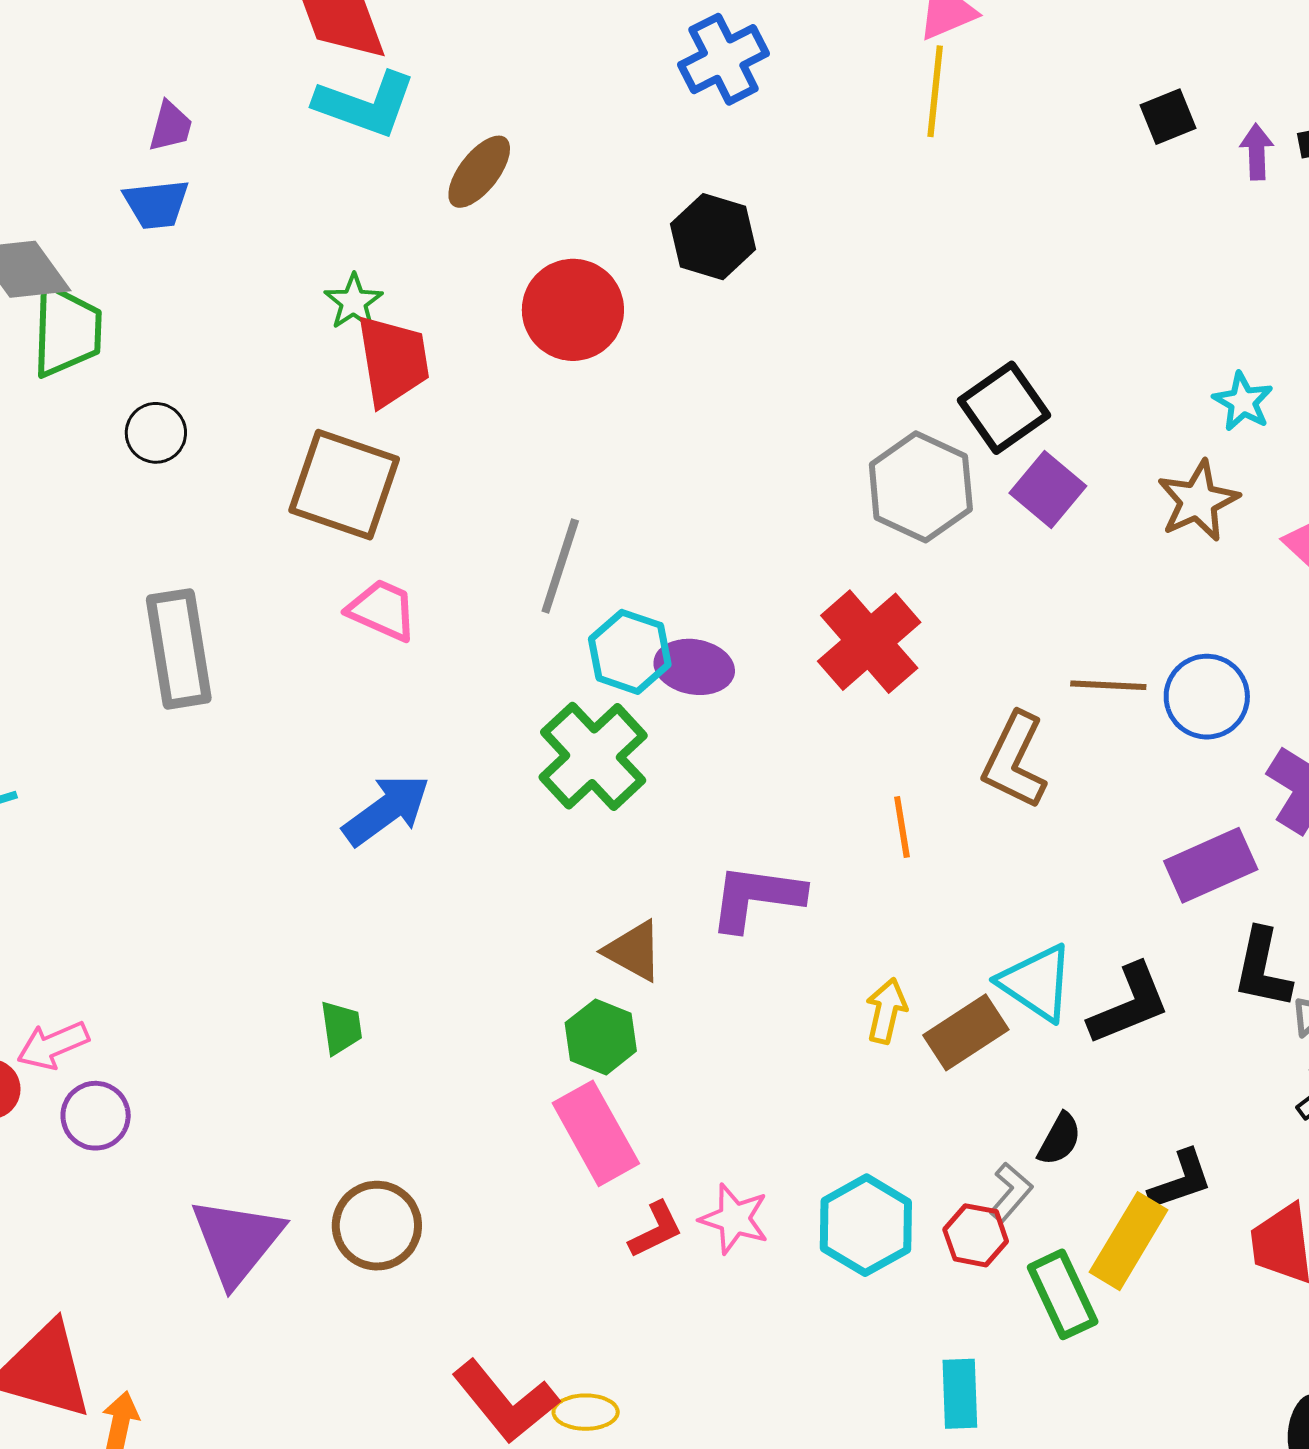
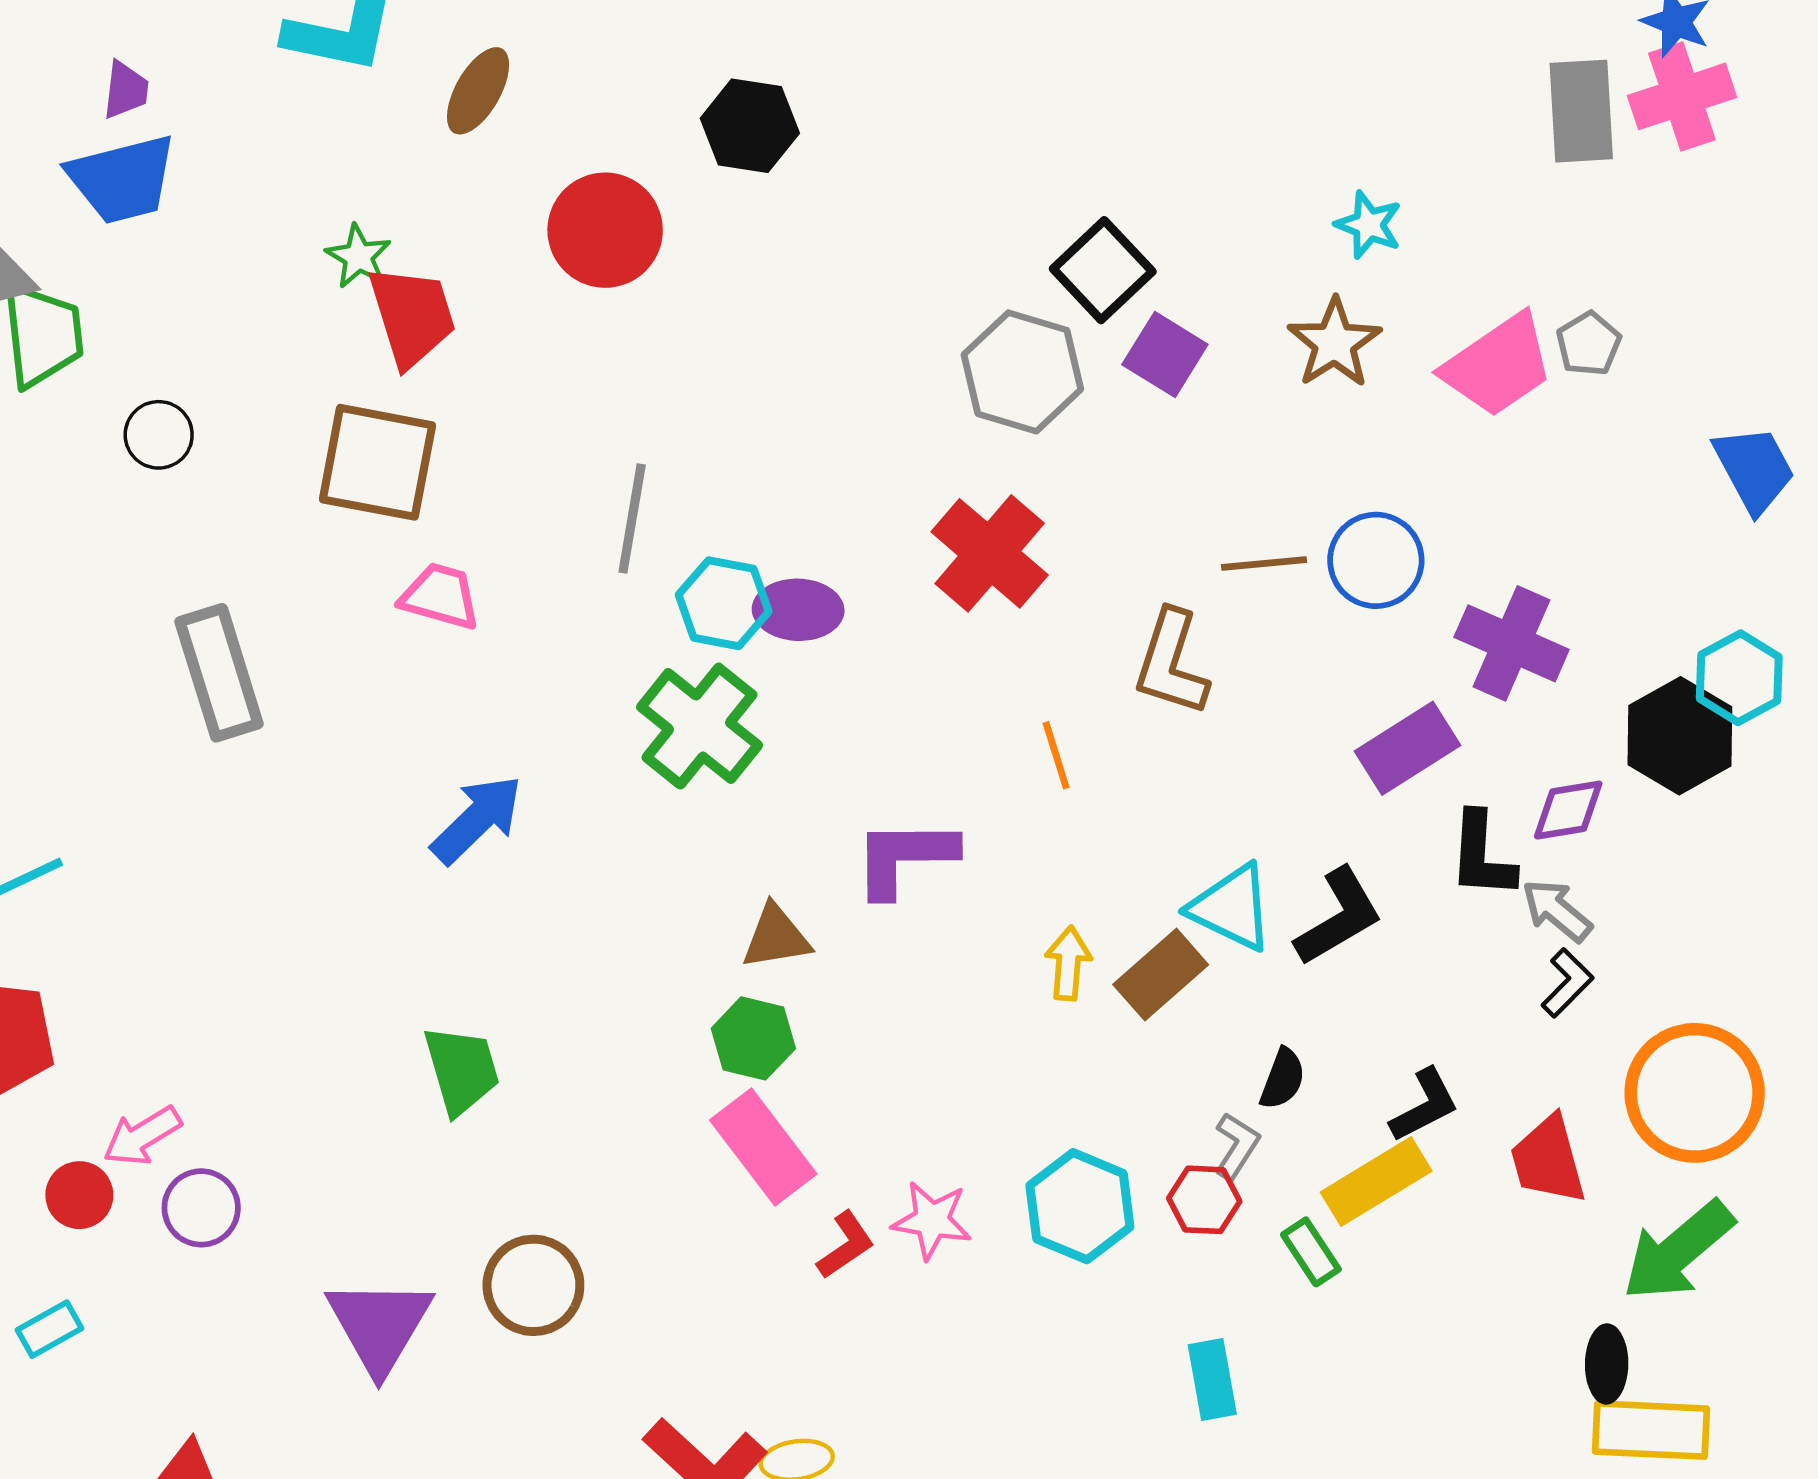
blue trapezoid: (156, 204) -> (122, 179), size x1.5
brown triangle: (634, 951) -> (776, 937), turned -30
green trapezoid: (341, 1028) -> (462, 1070), size x1.5
yellow rectangle: (1129, 1241) -> (1376, 1182), turned 36
green rectangle: (1063, 1294) -> (1311, 1252), size x0.7

